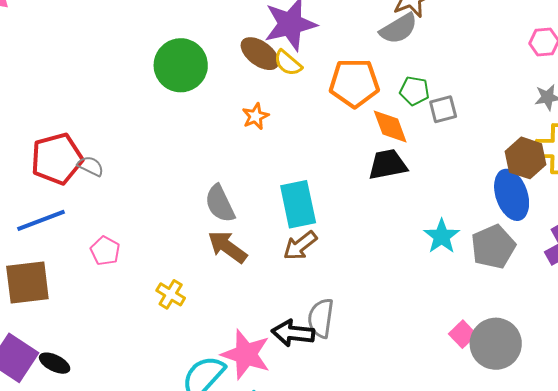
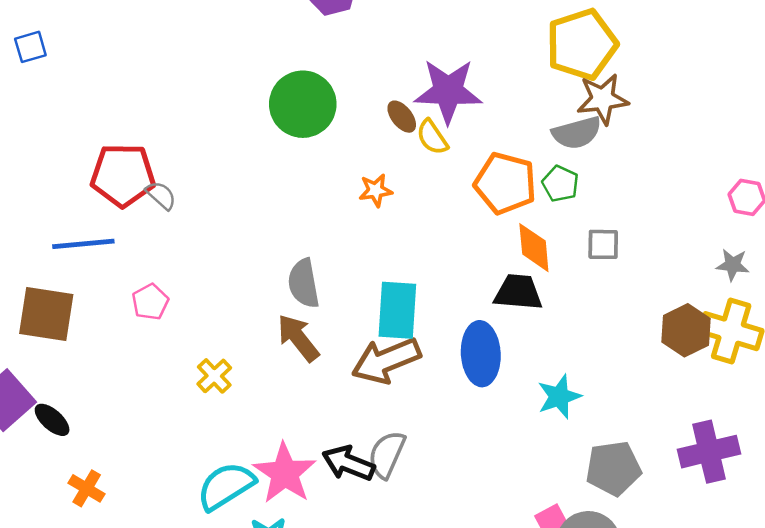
brown ellipse: (260, 54) -> (402, 117), size x0.7
green pentagon: (414, 91) -> (560, 184), moved
blue ellipse: (512, 195) -> (481, 354), moved
brown arrow: (300, 246) -> (386, 361), size x1.5
gray pentagon: (493, 247) -> (613, 468), moved

